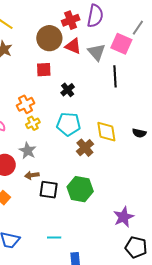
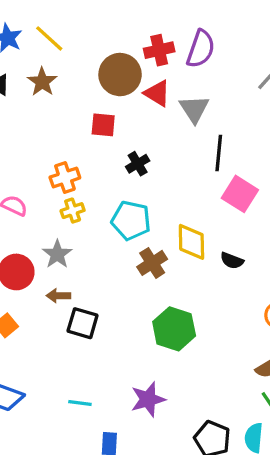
pink square: (121, 44) -> (240, 194), moved
black semicircle: (139, 133) -> (232, 261), moved
green hexagon: (80, 189) -> (174, 329), moved
purple star: (124, 217) -> (148, 399), moved

